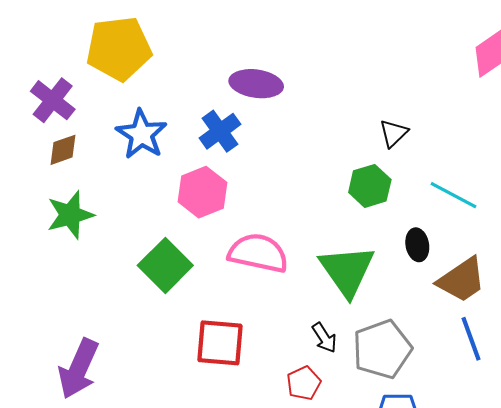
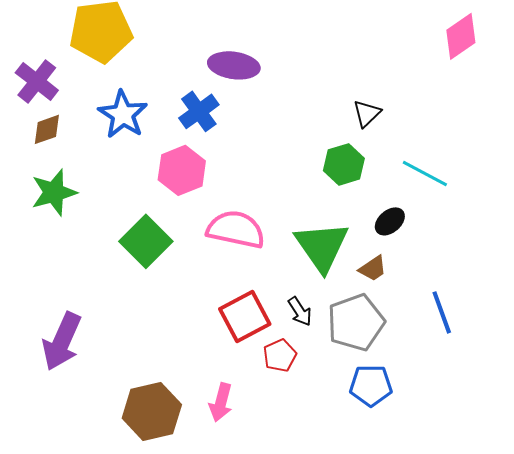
black ellipse: (417, 245) -> (390, 221), turned 60
brown trapezoid: (462, 280) -> (373, 268), moved, size x0.6
red square: (220, 343) -> (245, 316), moved, turned -33

